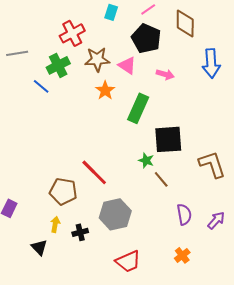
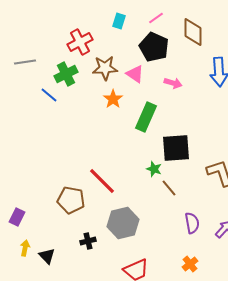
yellow arrow: (55, 224) -> (25, 248), moved

